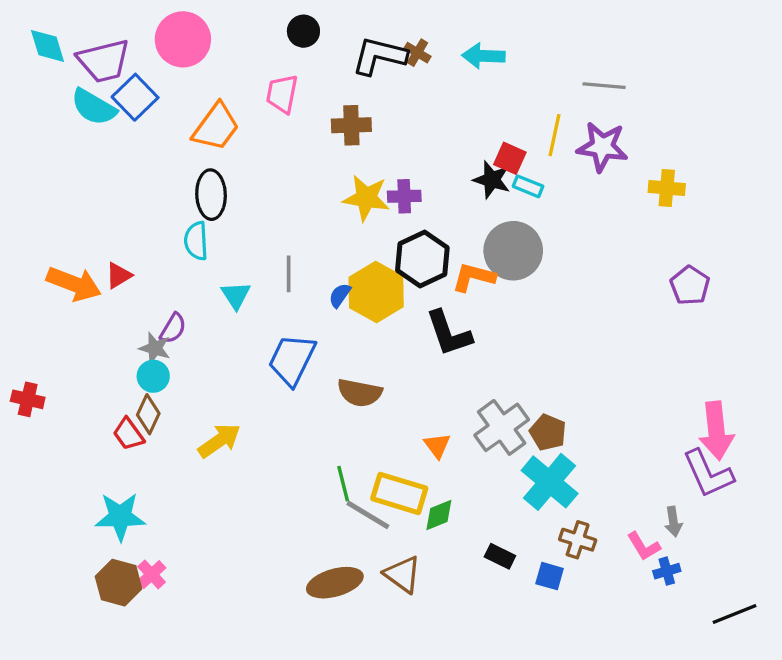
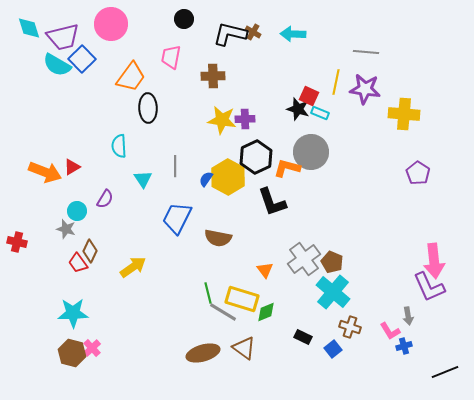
yellow cross: (667, 188) -> (404, 114), size x1.4
black ellipse: (211, 195) -> (148, 108), moved
gray star: (155, 348) -> (66, 229), moved
cyan circle: (153, 376) -> (77, 211), moved
blue square: (550, 576) -> (333, 349), turned 36

